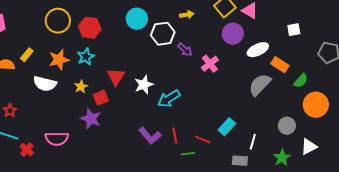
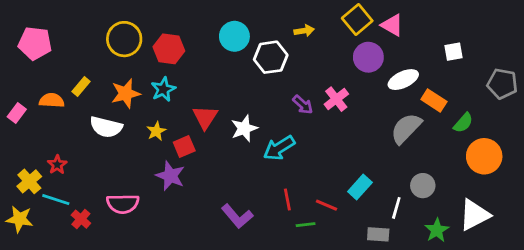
purple arrow: (185, 50) -> (303, 105), moved
gray circle: (287, 126) -> (423, 186), moved
purple L-shape: (150, 136) -> (237, 216), moved
white triangle: (309, 147) -> (474, 215), size x1.4

